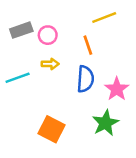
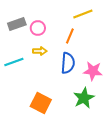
orange line: (88, 45) -> (70, 36), turned 42
pink star: (117, 89) -> (93, 71), turned -30

